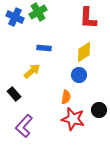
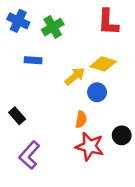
green cross: (38, 12) -> (53, 27), moved
blue rectangle: (44, 48) -> (33, 60), moved
yellow diamond: (84, 52) -> (103, 64), turned 50
yellow arrow: (32, 71) -> (75, 76), moved

